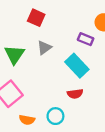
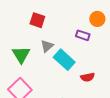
cyan rectangle: (77, 66) -> (64, 60), moved
red semicircle: (75, 94) -> (88, 77), moved

